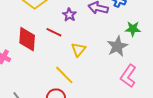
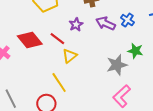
red diamond: (27, 39) -> (30, 40), turned -55
yellow triangle: (78, 50) -> (70, 56), moved

